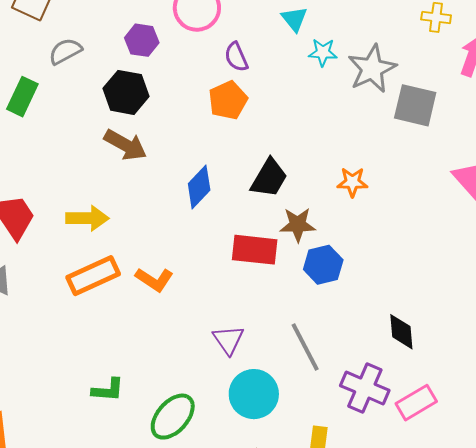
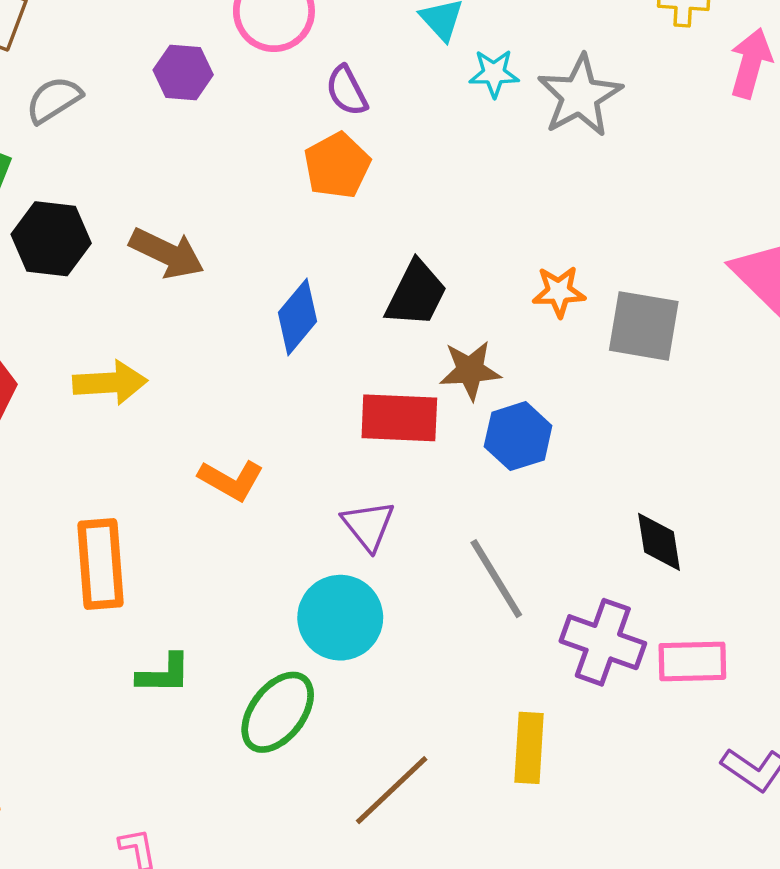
black hexagon: (126, 92) -> (51, 239), moved
gray square: (415, 105) -> (644, 326), moved
orange rectangle: (93, 276) -> (101, 564), moved, turned -66
purple triangle: (228, 340) -> (368, 525), moved
cyan circle: (254, 394) -> (340, 618), moved
pink rectangle: (416, 403) -> (692, 661), turned 33

